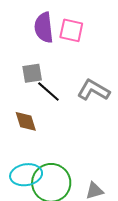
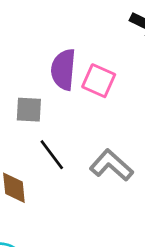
gray square: (32, 73) -> (29, 110), moved

